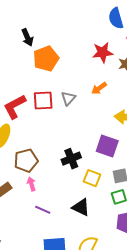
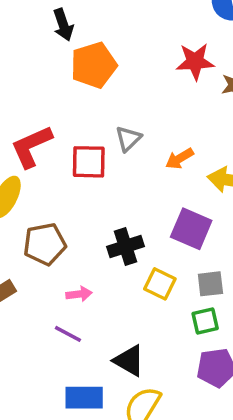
orange arrow: (99, 88) -> (180, 159), moved
red square: (43, 101) -> (89, 162), moved
pink arrow: (31, 184) -> (79, 294), moved, turned 96
black triangle: (81, 207) -> (129, 361), moved

